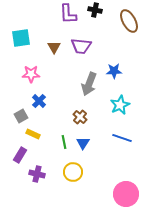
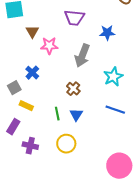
brown triangle: (54, 47) -> (32, 32), moved
blue star: (114, 71) -> (107, 33), moved
pink star: (31, 74) -> (49, 46), moved

